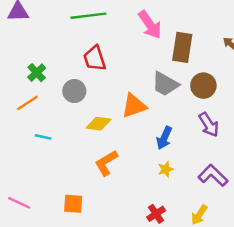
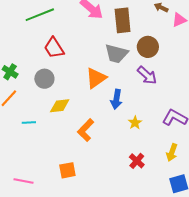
yellow diamond: (98, 124) -> (60, 106), moved
purple arrow: (209, 125) -> (147, 75), moved
blue arrow: (164, 138) -> (116, 99), moved

